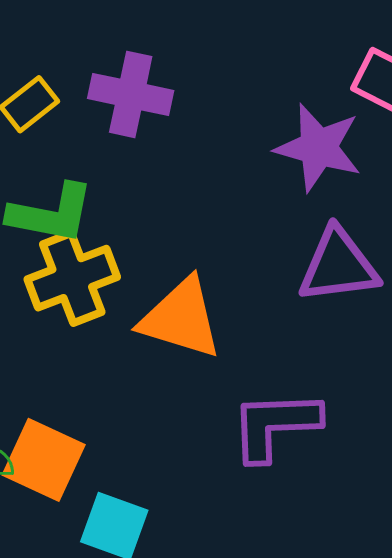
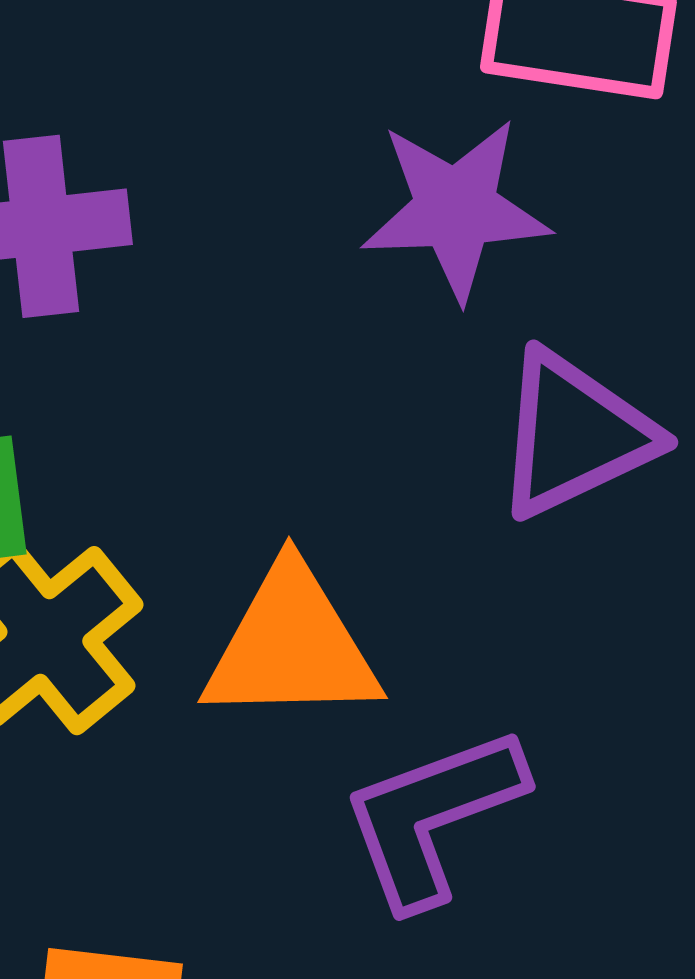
purple L-shape: (275, 425) -> (432, 817), moved

